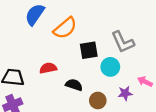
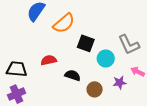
gray L-shape: (123, 42) -> (129, 45), moved
black square: (89, 50) -> (86, 43), turned 30

